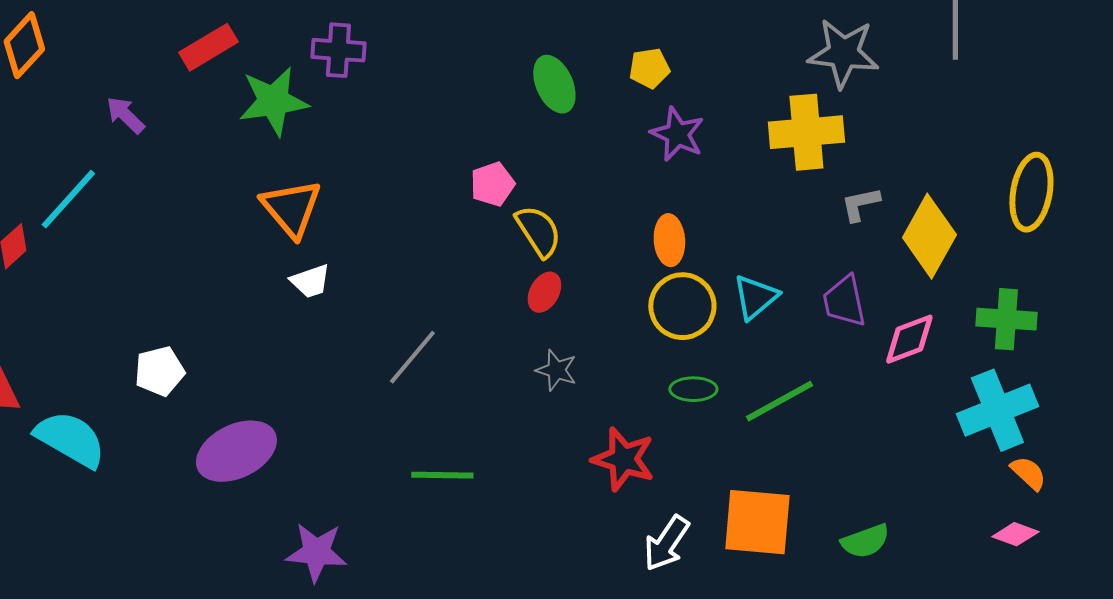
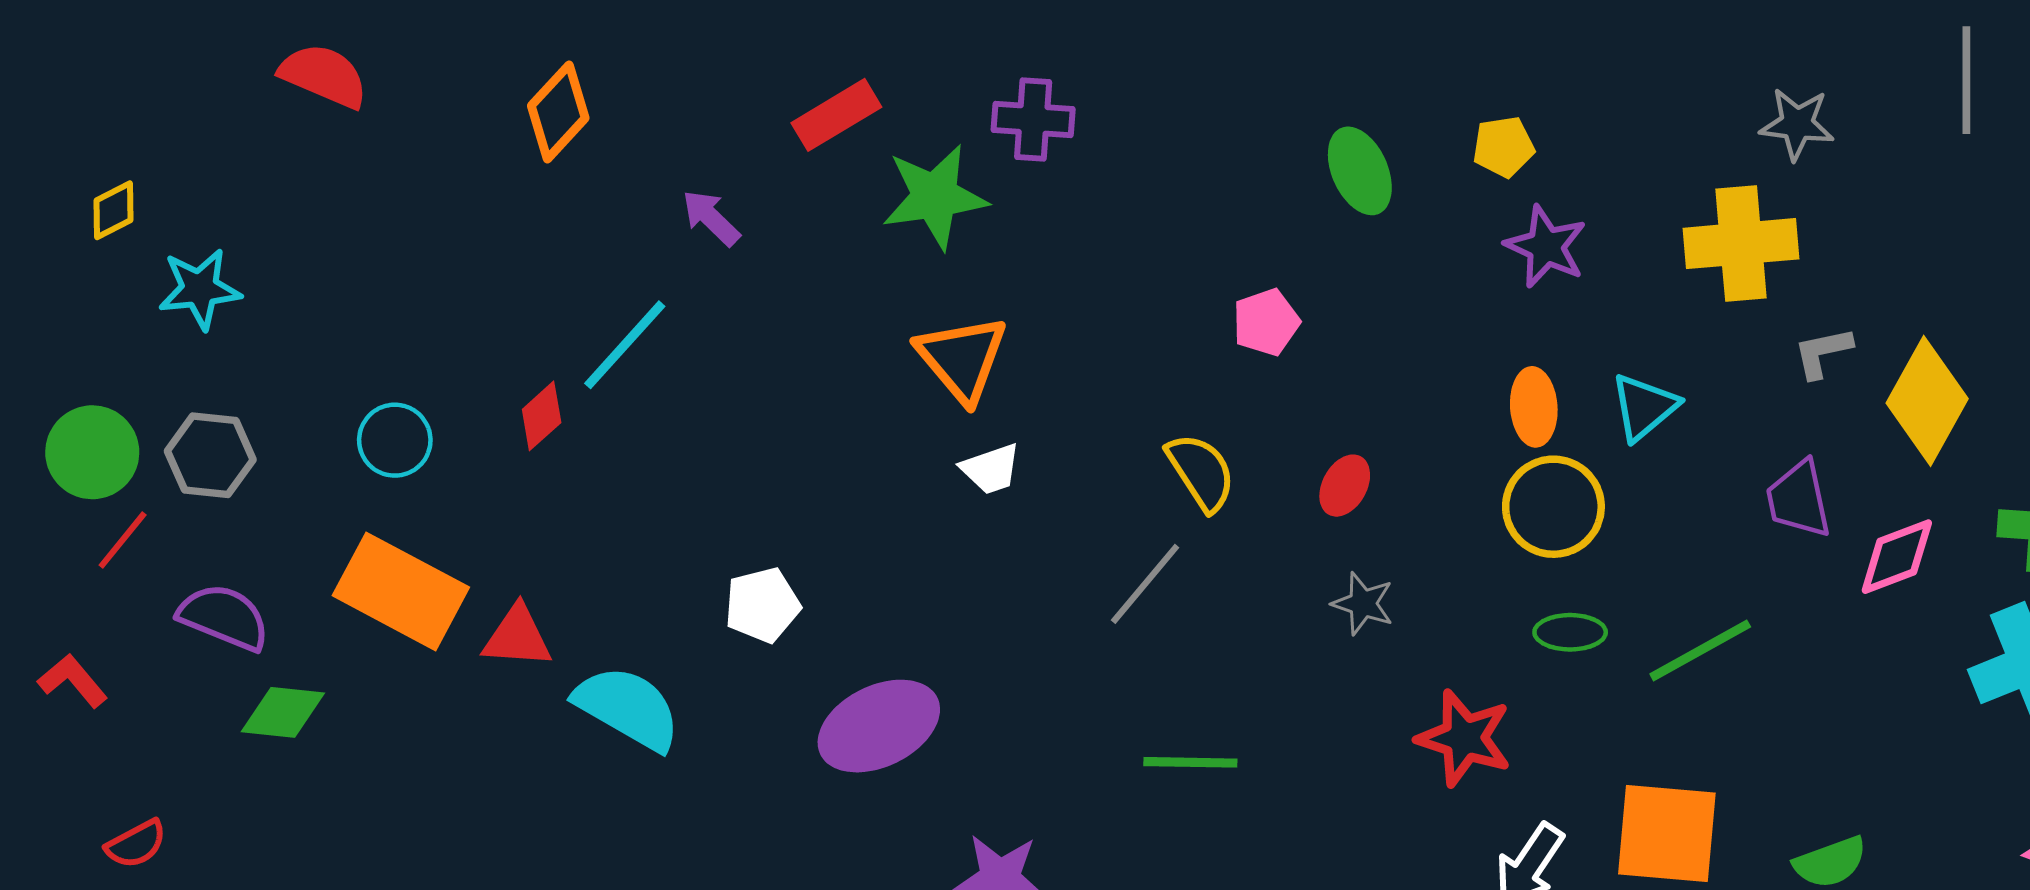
gray star: (843, 53) -> (1797, 124), size x0.7
yellow semicircle: (538, 231) -> (1201, 472), moved
cyan triangle: (755, 297) -> (1644, 407), moved

